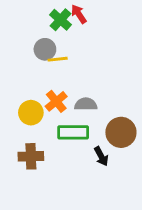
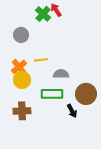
gray circle: (45, 49) -> (21, 35), moved
yellow line: (58, 59) -> (41, 60), moved
orange cross: (56, 101) -> (19, 67), moved

